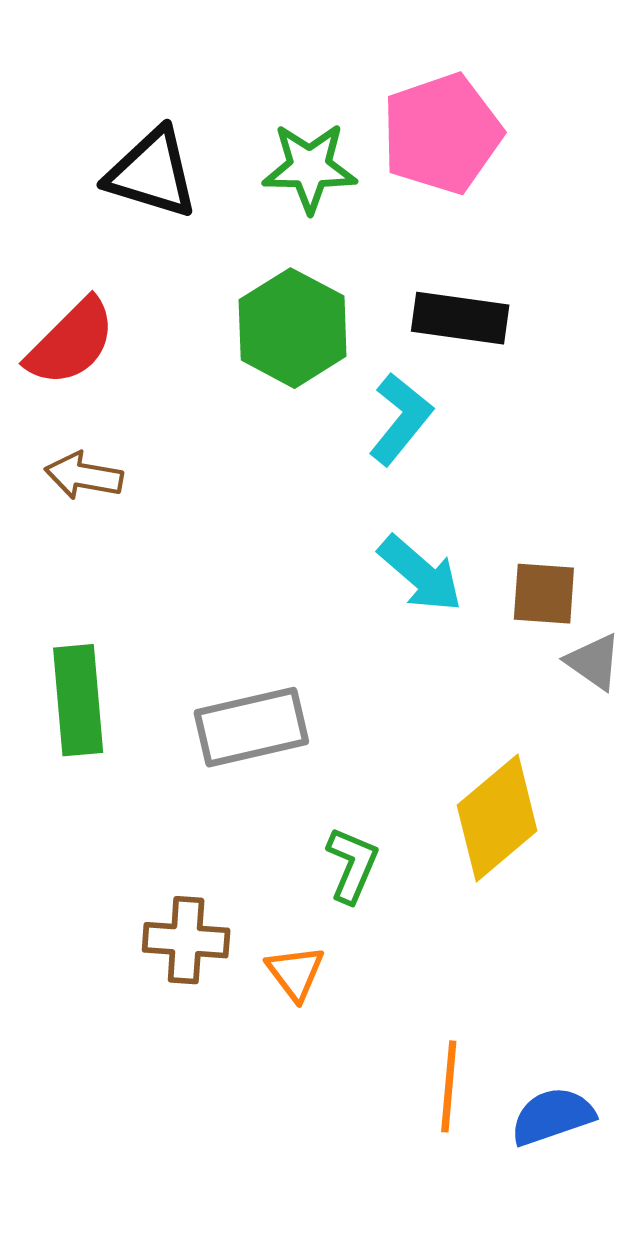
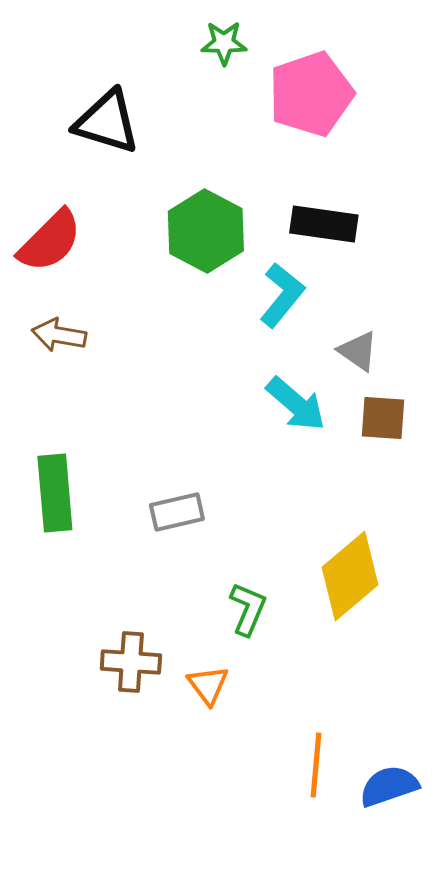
green star: (310, 168) -> (224, 43), moved, size x0.7
gray triangle: (594, 662) -> (358, 351), moved
gray rectangle: (251, 727) -> (177, 512), size x0.7

